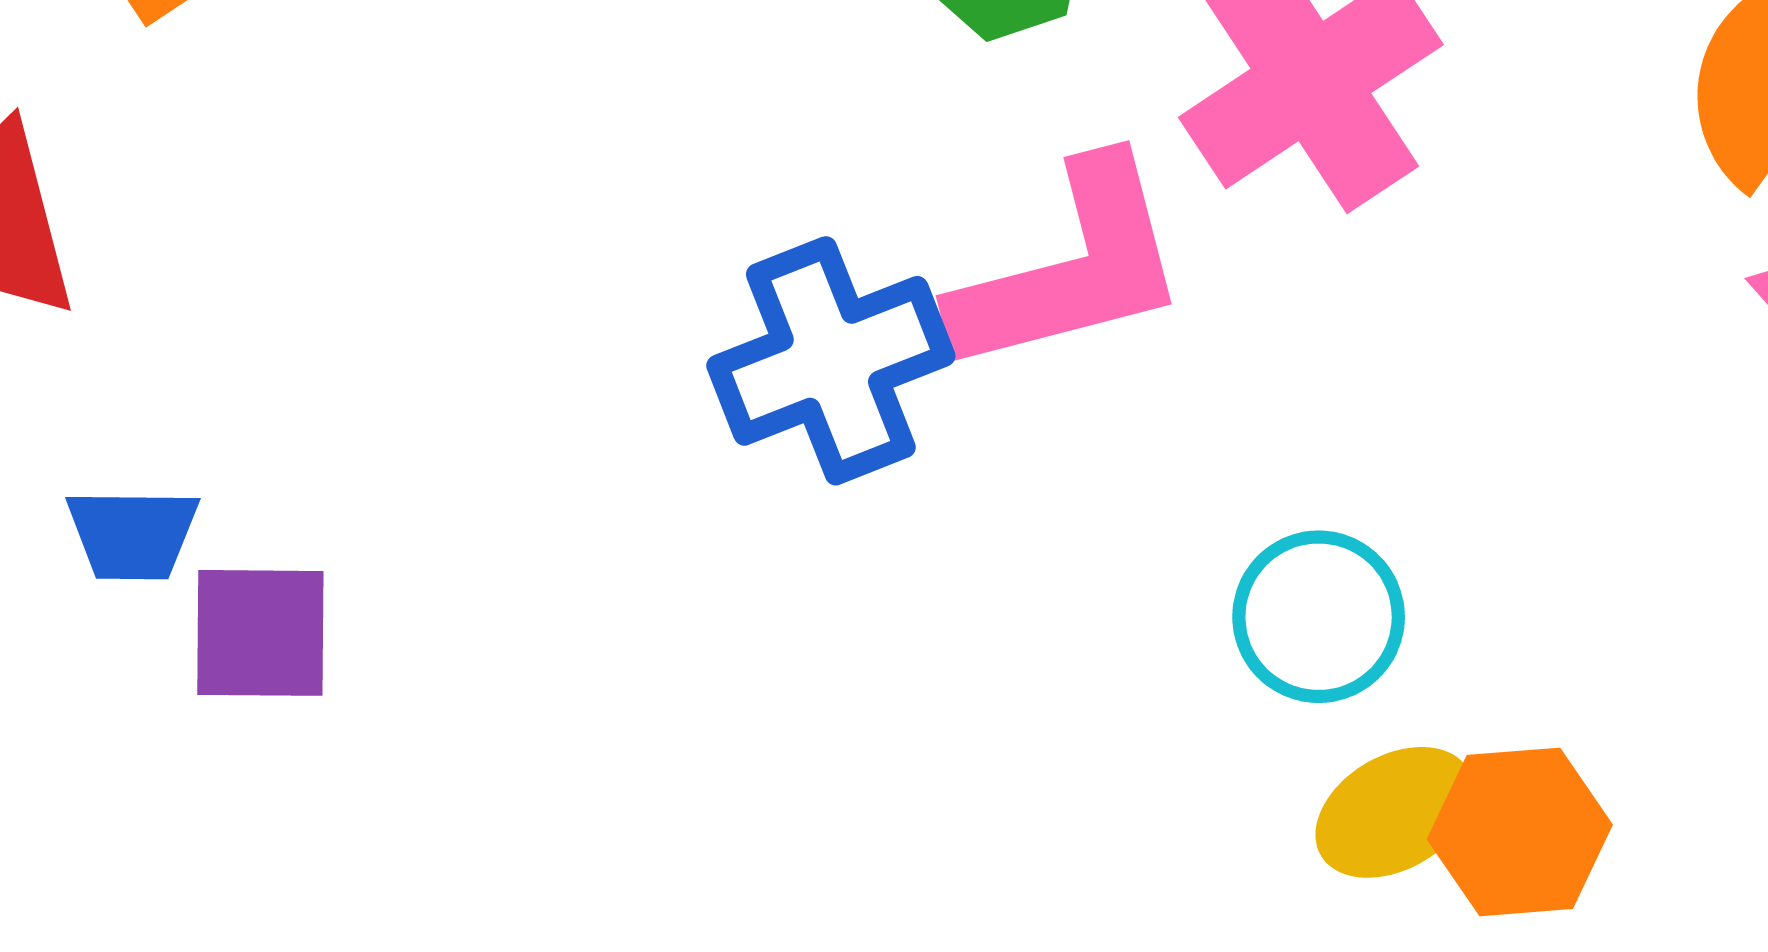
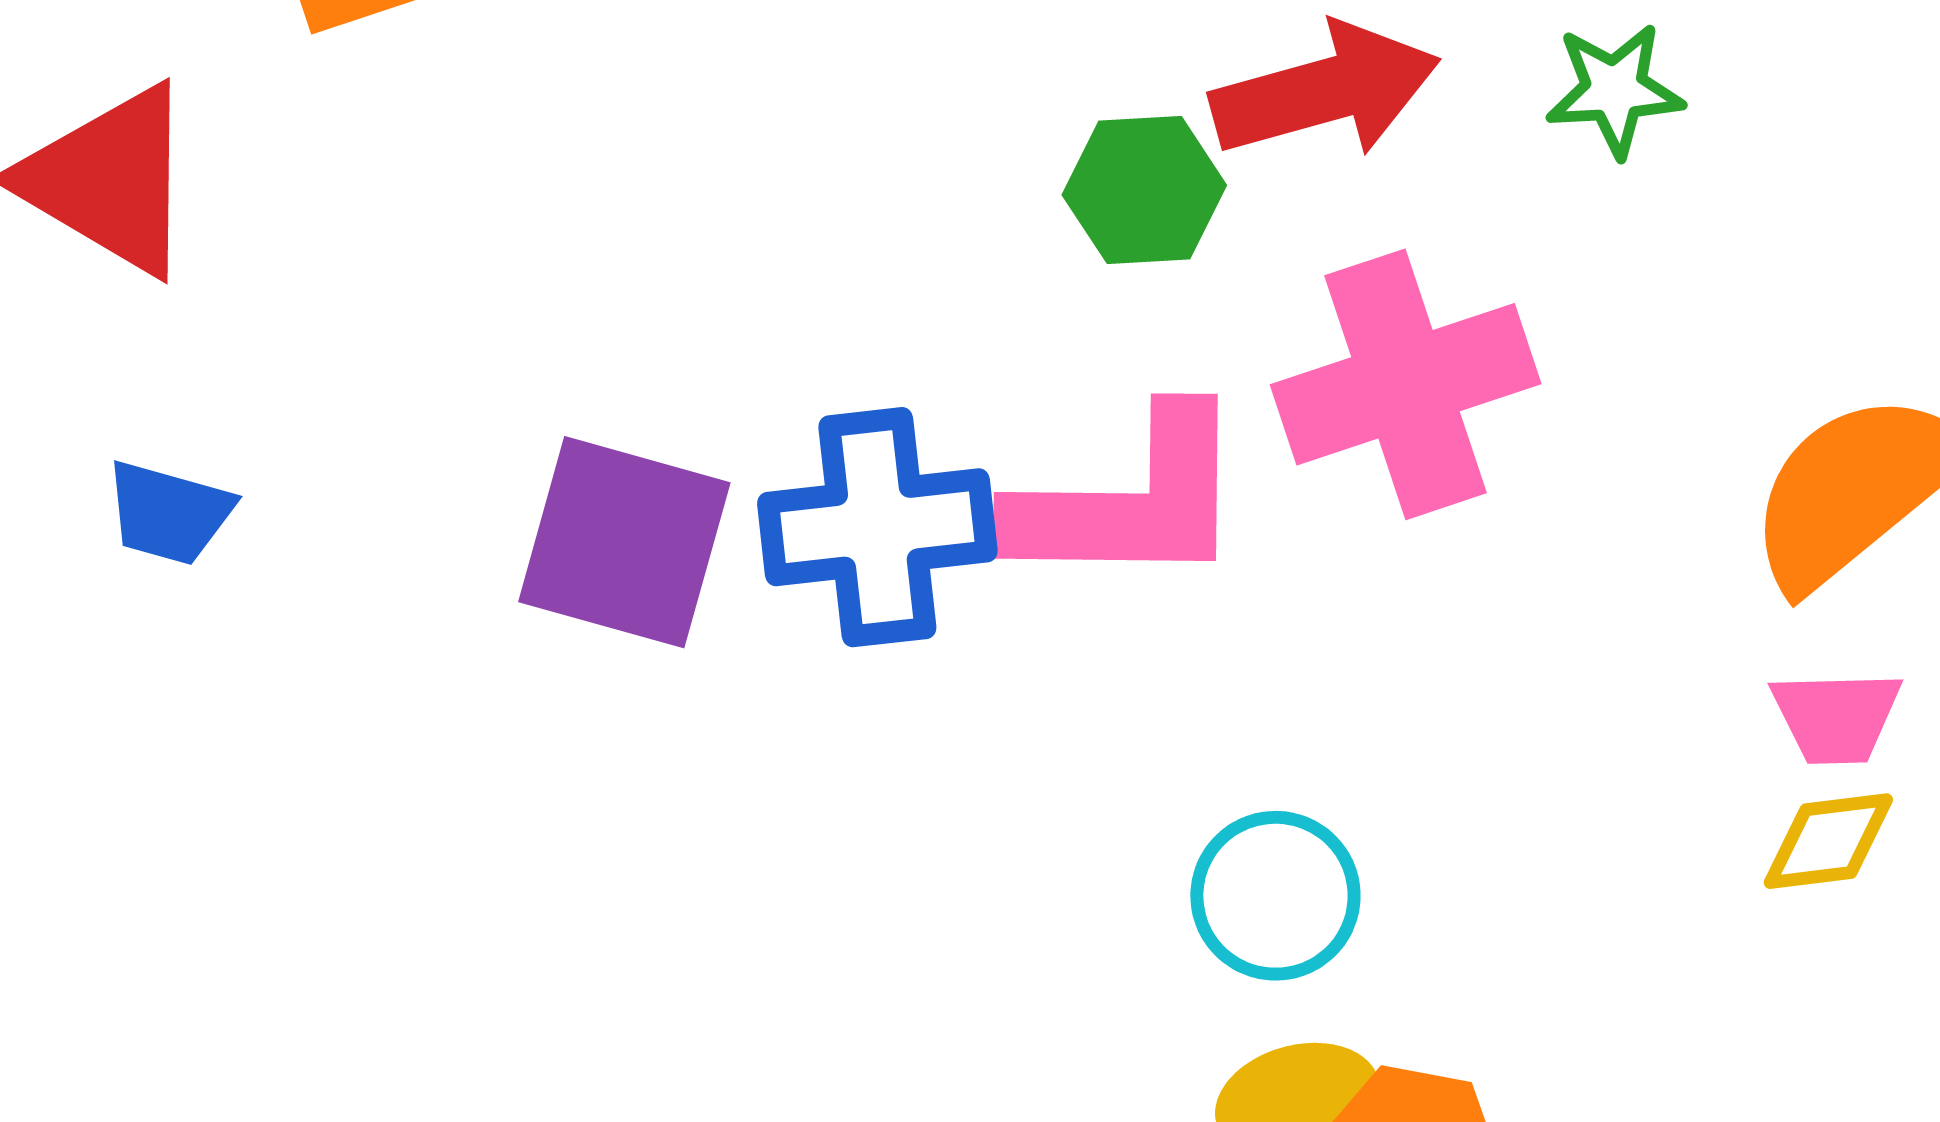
purple square: (260, 633) -> (624, 542), moved, size x1.4

